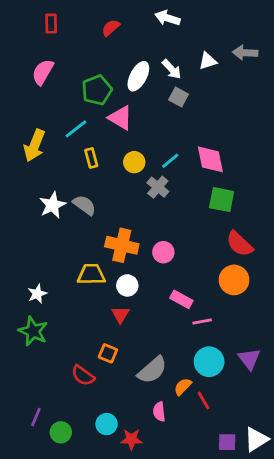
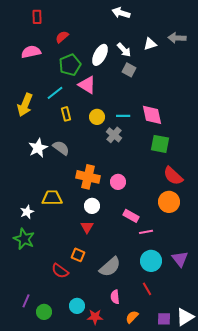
red semicircle: (111, 28) -> (62, 37), moved
pink semicircle: (43, 72) -> (31, 52), turned 48
cyan line: (170, 161) -> (123, 116), turned 40
yellow trapezoid: (91, 274) -> (52, 198), moved
orange semicircle: (183, 387) -> (132, 317), moved

